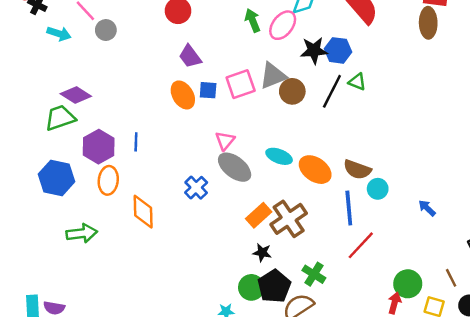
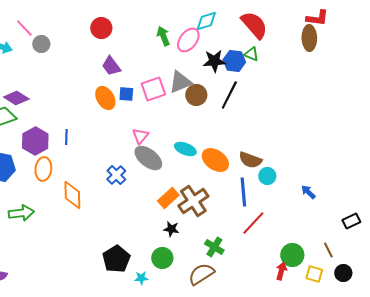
green triangle: (357, 82) -> (251, 54), moved
black pentagon: (274, 286) -> (116, 259), moved

